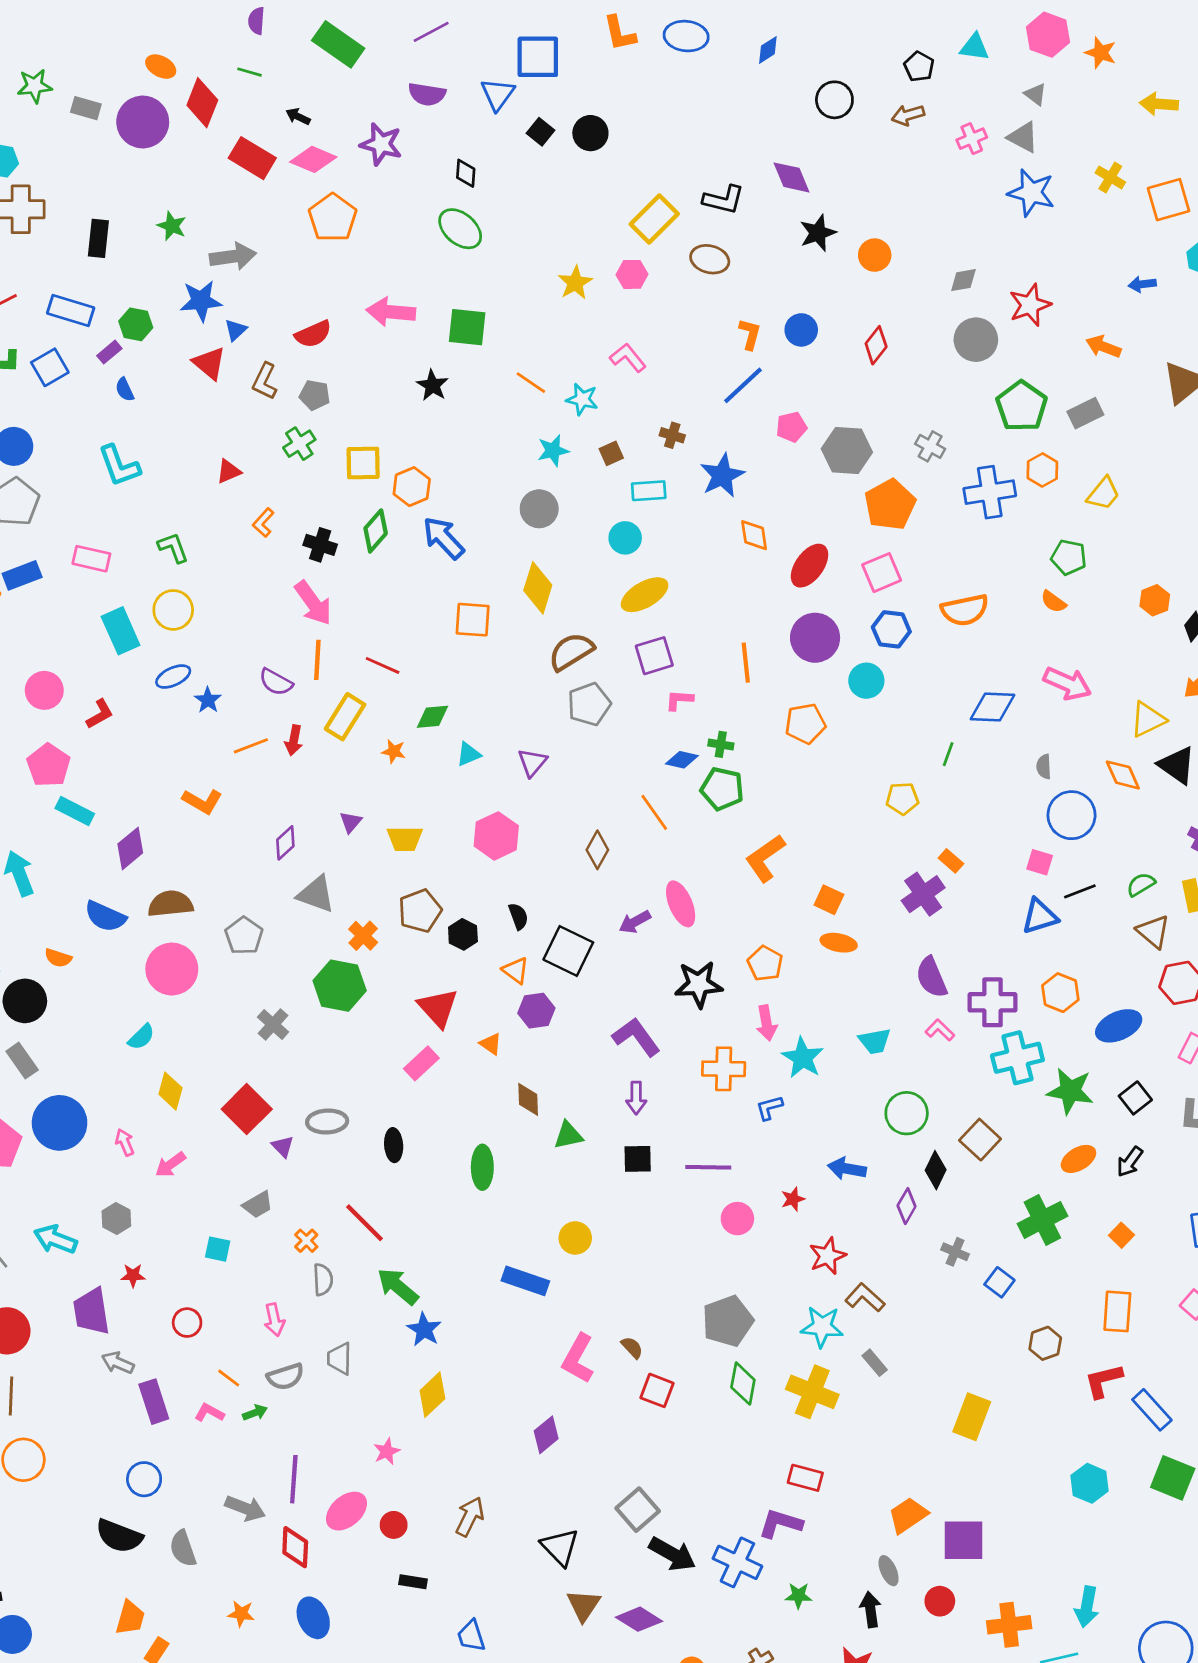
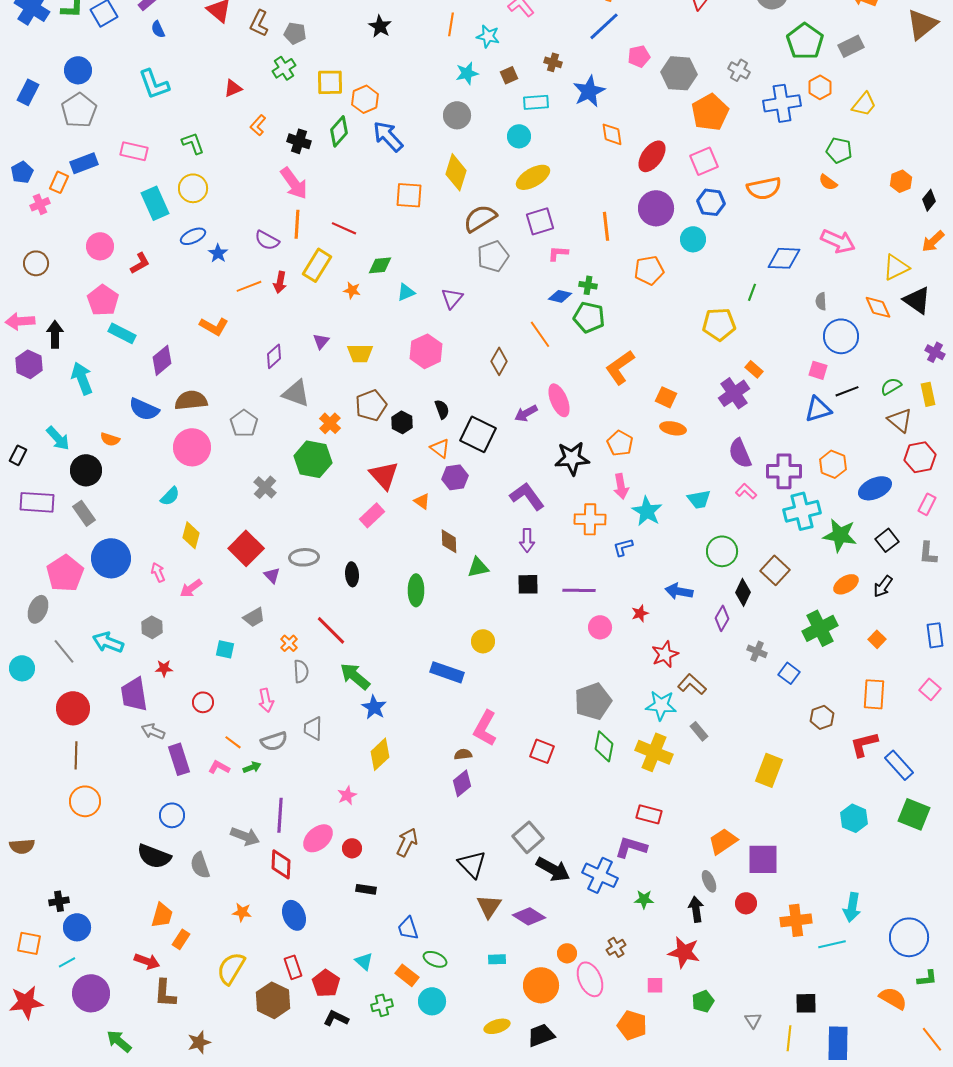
orange line: (531, 383) -> (451, 24), turned 65
yellow pentagon: (902, 799) -> (719, 324), size x1.4
brown semicircle: (632, 1347) -> (463, 754), moved, turned -54

